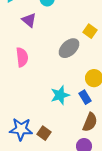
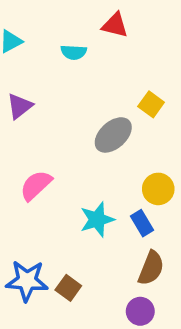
purple triangle: (29, 20) -> (20, 106), moved, turned 42
pink semicircle: (22, 57) -> (36, 185), moved, turned -126

